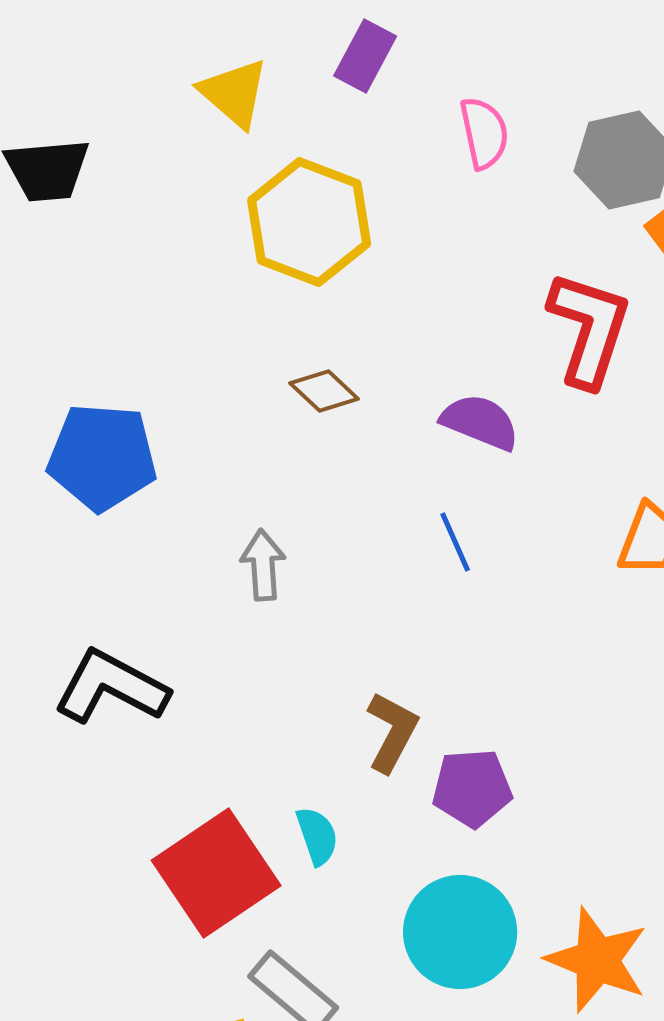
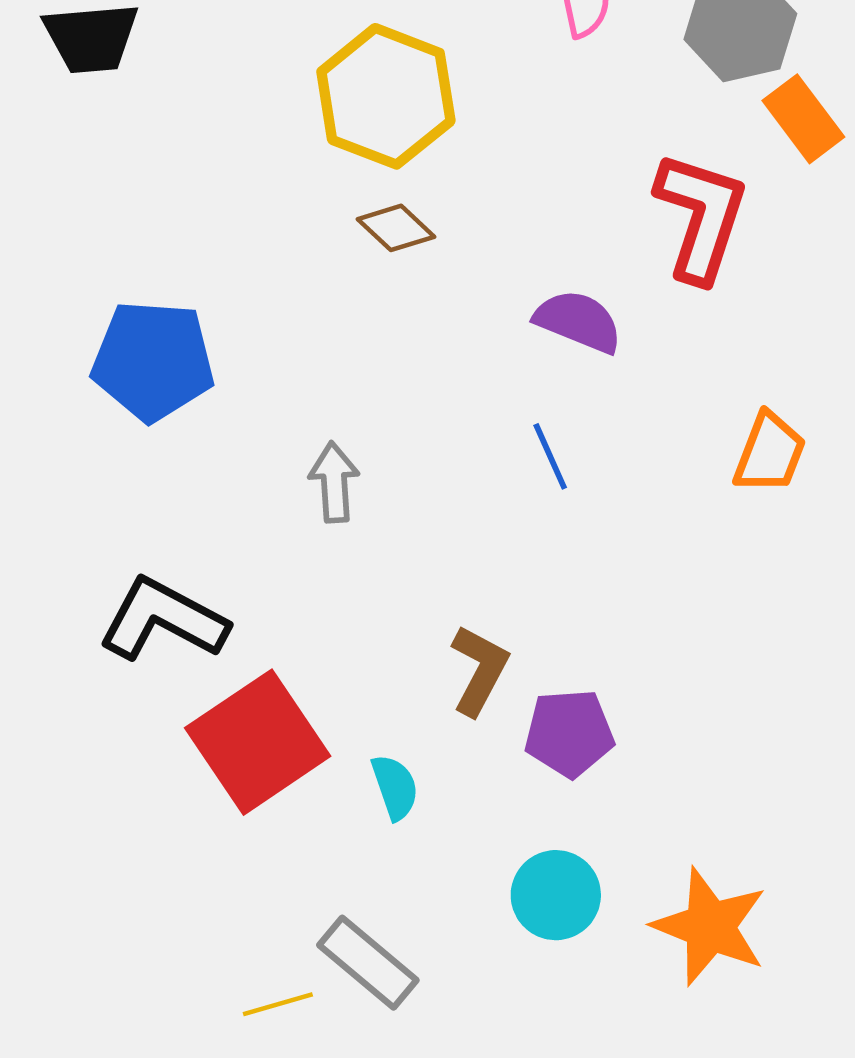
brown diamond: (324, 391) -> (396, 228), moved
red square: (216, 873) -> (258, 742), moved
cyan circle: (460, 932) -> (556, 895), size x0.7

